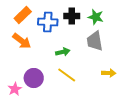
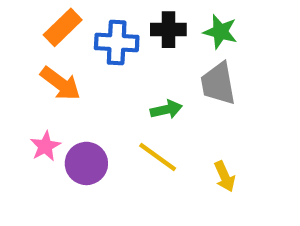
green arrow: (63, 52) -> (166, 109), moved
yellow arrow: (109, 73) -> (225, 176), moved, turned 64
pink star: (15, 89) -> (45, 146), moved

